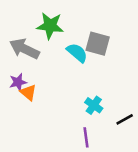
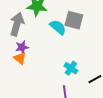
gray arrow: (24, 49) -> (17, 24), turned 80
purple star: (18, 82) -> (22, 47), moved

